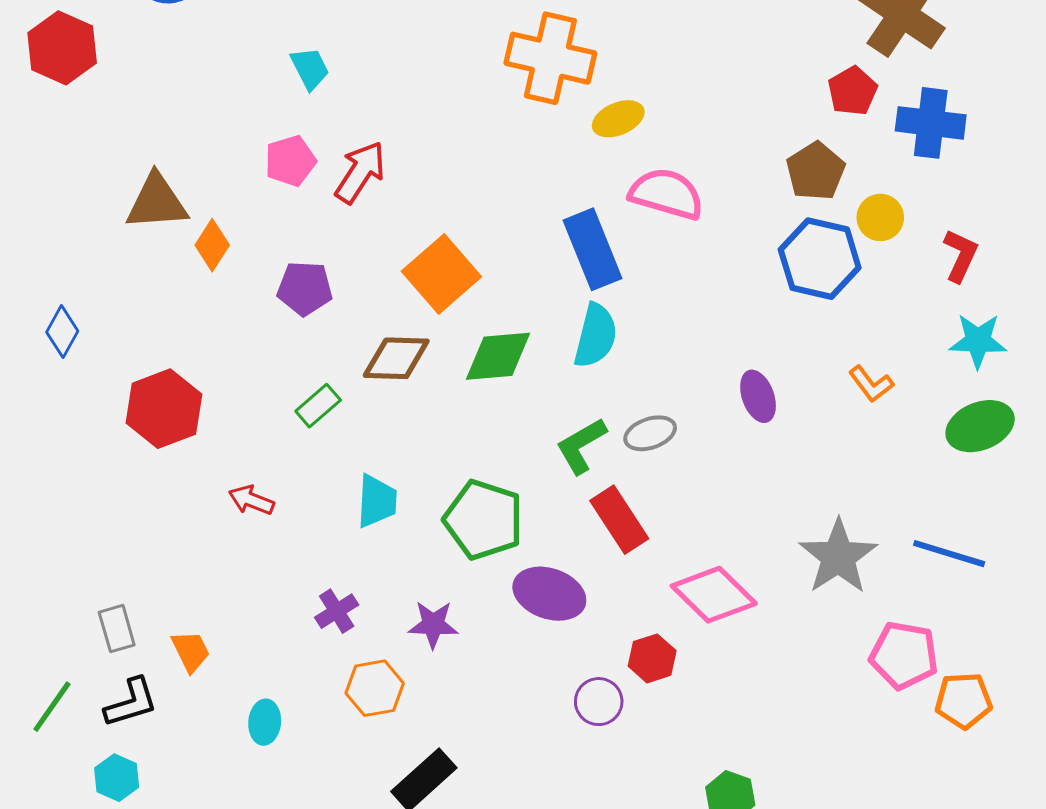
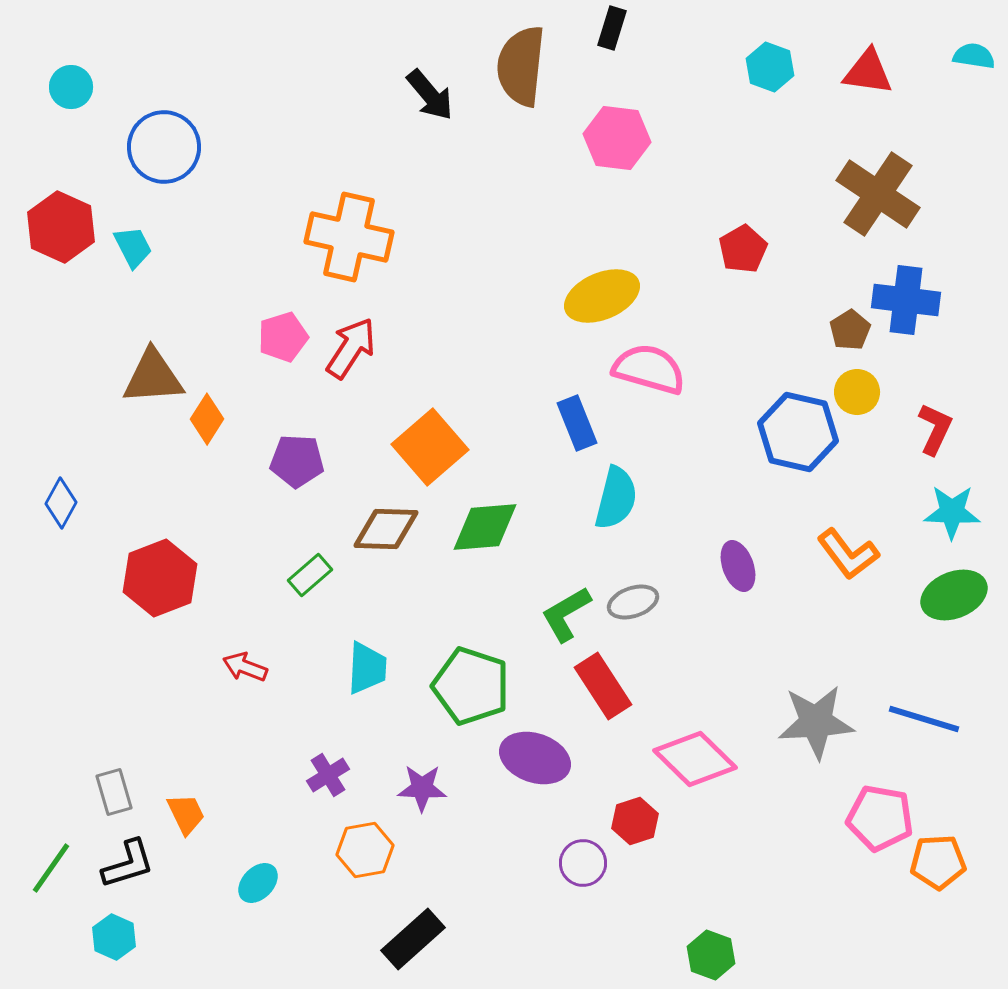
orange cross: (550, 58) -> (349, 237), moved
cyan trapezoid: (310, 68) -> (133, 247), moved
red pentagon: (853, 91) -> (743, 249), moved
yellow ellipse: (618, 119) -> (602, 296), size x1.5
brown pentagon: (816, 171) -> (850, 330), moved, size x0.7
blue rectangle: (593, 249) -> (577, 423), size x0.7
cyan semicircle: (596, 336) -> (616, 498), moved
orange L-shape: (871, 384) -> (848, 554), size x1.4
gray star: (838, 557) -> (816, 722), turned 30
cyan ellipse: (265, 722) -> (258, 883), turned 39

